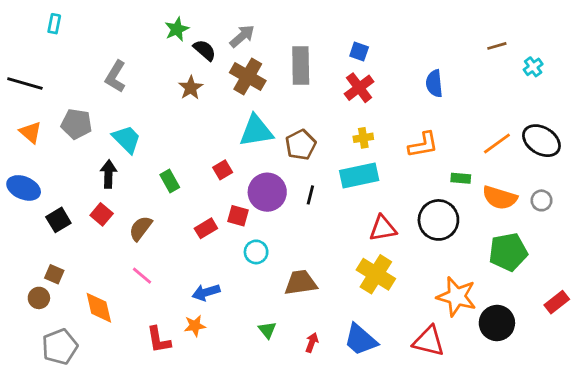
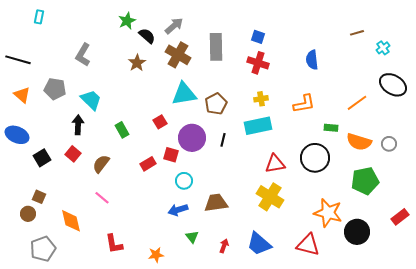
red cross: (359, 88) -> (258, 63), turned -35
black ellipse: (541, 141) -> (393, 85), moved
blue arrow: (206, 292) -> (178, 210), moved
orange star: (195, 326) -> (156, 255), moved

